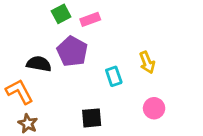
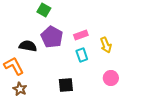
green square: (61, 14) -> (44, 10), turned -32
pink rectangle: (90, 19) -> (81, 35), moved

